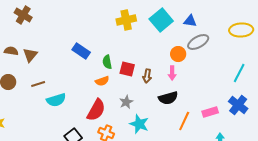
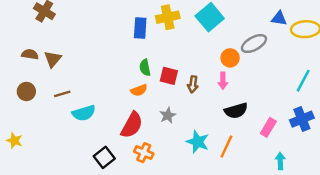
blue triangle: (190, 21) -> (279, 18), moved
blue rectangle: (81, 51) -> (140, 28), moved, turned 60
black semicircle: (168, 98) -> (236, 111), moved
blue cross: (238, 105) -> (302, 119), turned 30
pink rectangle: (210, 112) -> (268, 127), turned -42
orange line: (184, 121) -> (226, 147), moved
cyan star: (139, 124) -> (198, 142), moved

